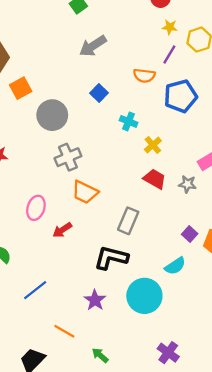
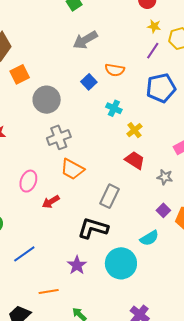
orange semicircle: (144, 76) -> (115, 70), moved
gray star: (187, 184) -> (165, 177), moved
orange line: (64, 331) -> (49, 292), turned -42

